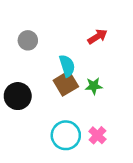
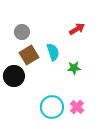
brown square: (66, 83) -> (29, 55), moved

